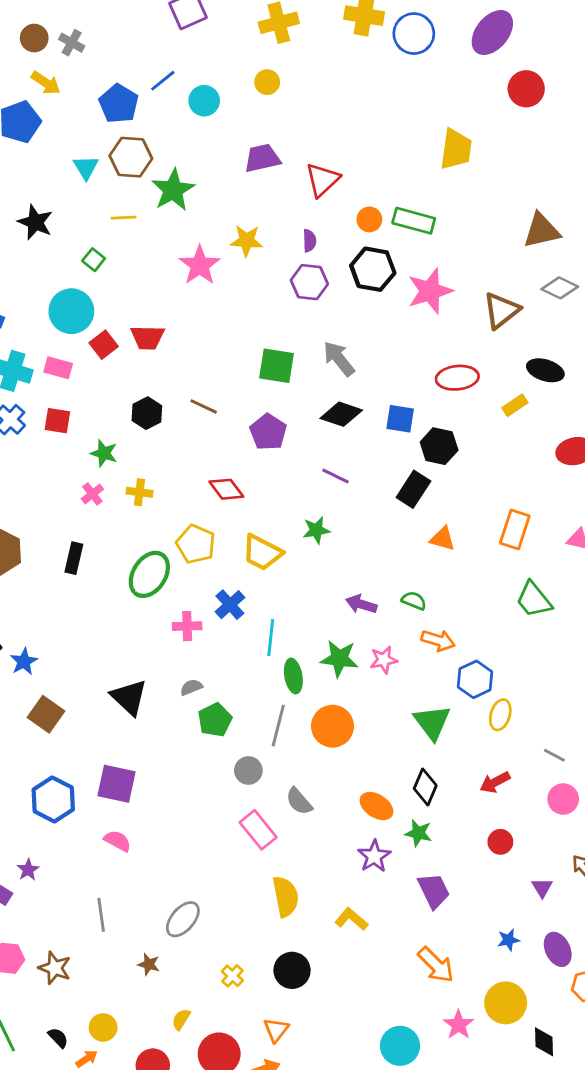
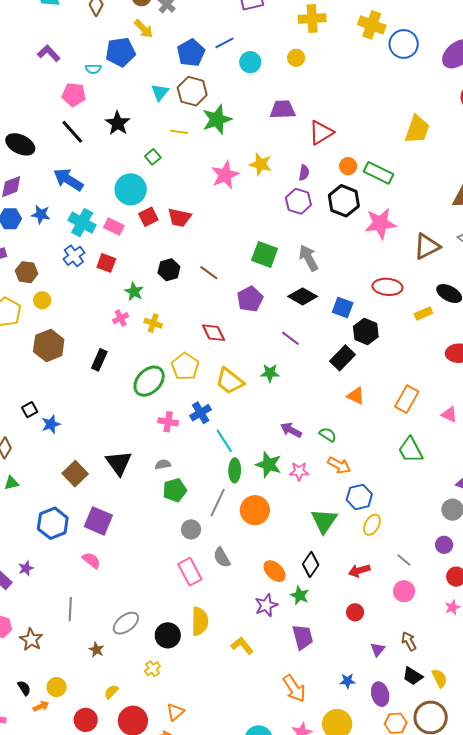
cyan line: (271, 638) -> (224, 441), turned -50
brown square: (46, 714) -> (75, 474), moved
black circle: (292, 970) -> (168, 635), moved

